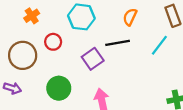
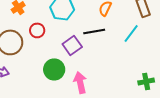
green circle: (59, 88) -> (54, 69), moved

